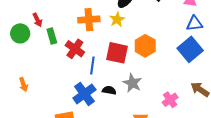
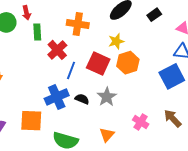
yellow star: (117, 19) -> (116, 41), moved
pink cross: (170, 100) -> (141, 122), turned -35

